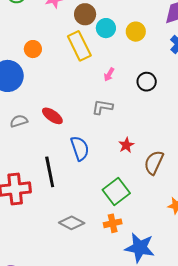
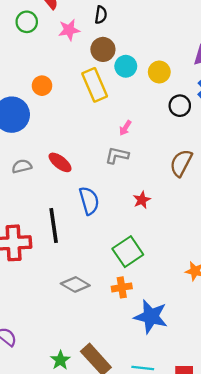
pink arrow: (109, 74) -> (125, 128), moved
black circle: (147, 82) -> (180, 106), moved
brown semicircle: (154, 163) -> (181, 163), moved

